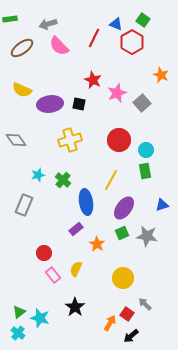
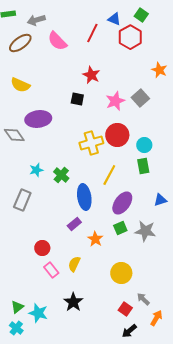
gray arrow: (48, 24) -> (36, 20), moved
pink star: (117, 93) -> (115, 101), moved
purple ellipse: (50, 104) -> (38, 119), moved
yellow cross: (70, 140) -> (91, 143), moved
orange arrow: (110, 323) -> (156, 318), moved

